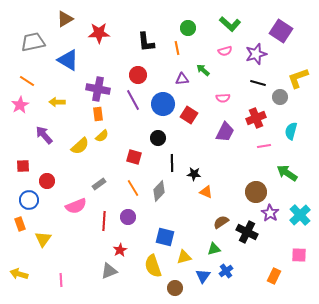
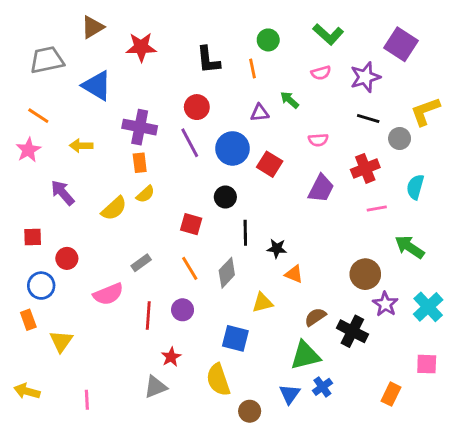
green triangle: (214, 249) -> (305, 355), size x1.6
yellow triangle: (184, 257) -> (262, 303), moved

